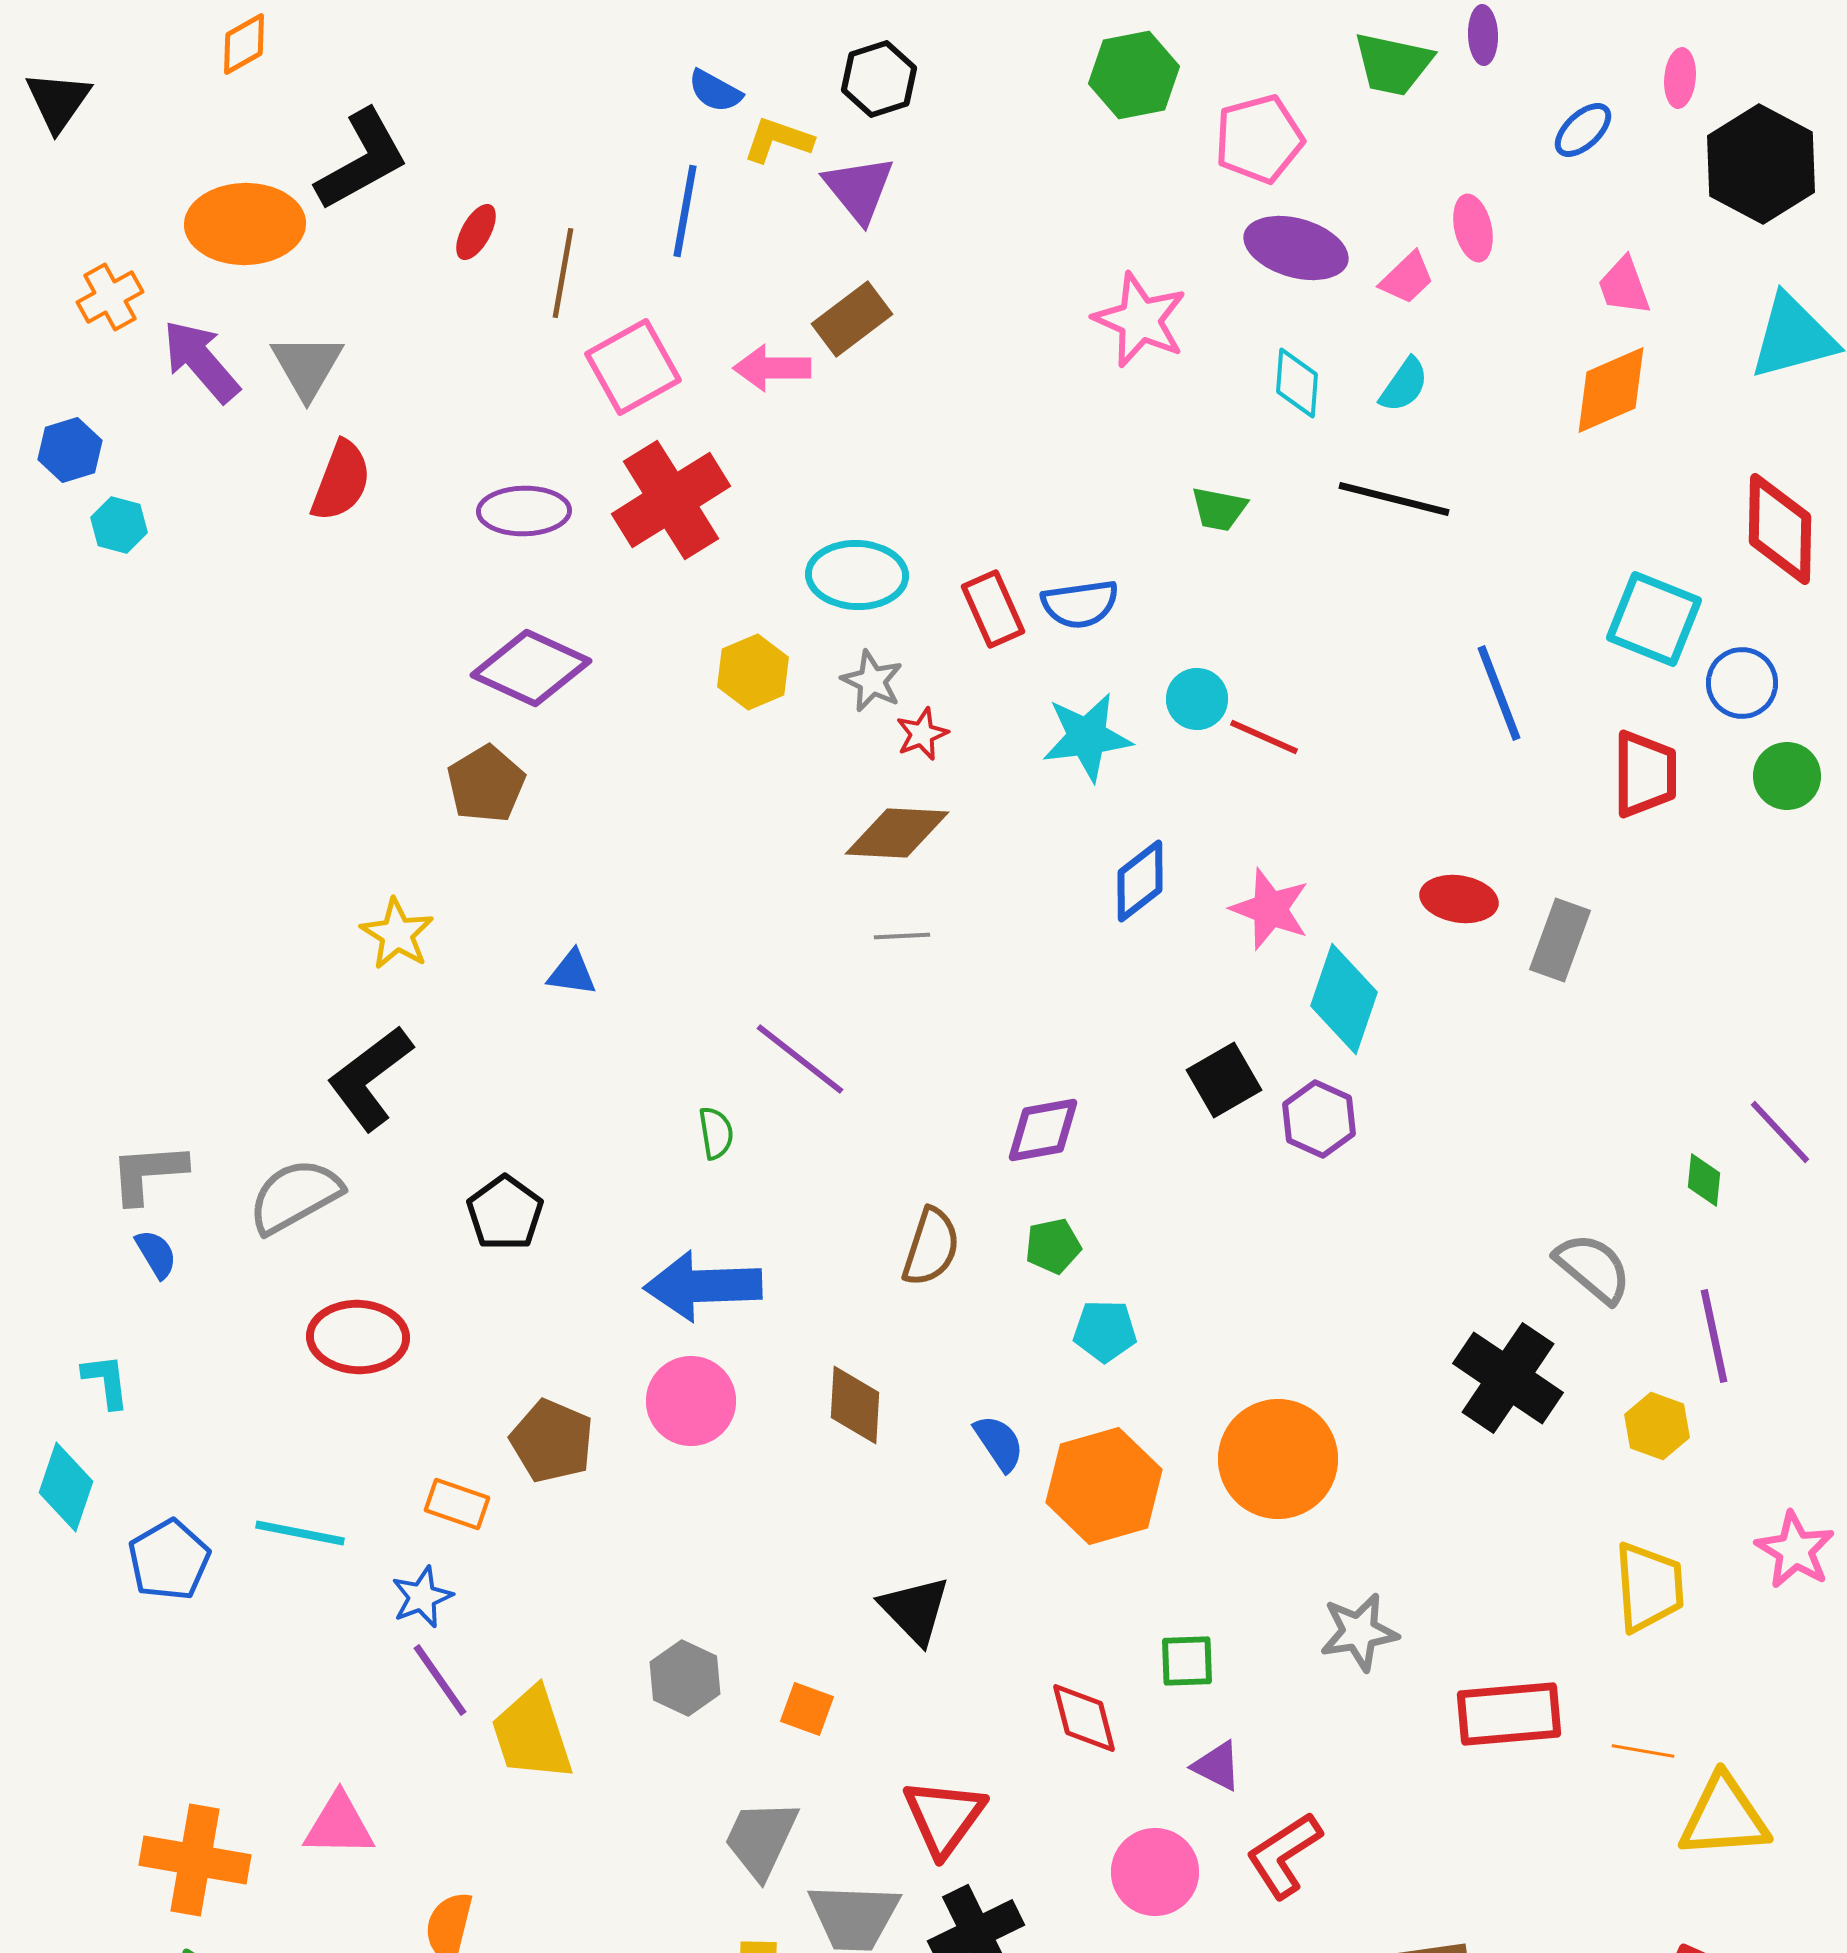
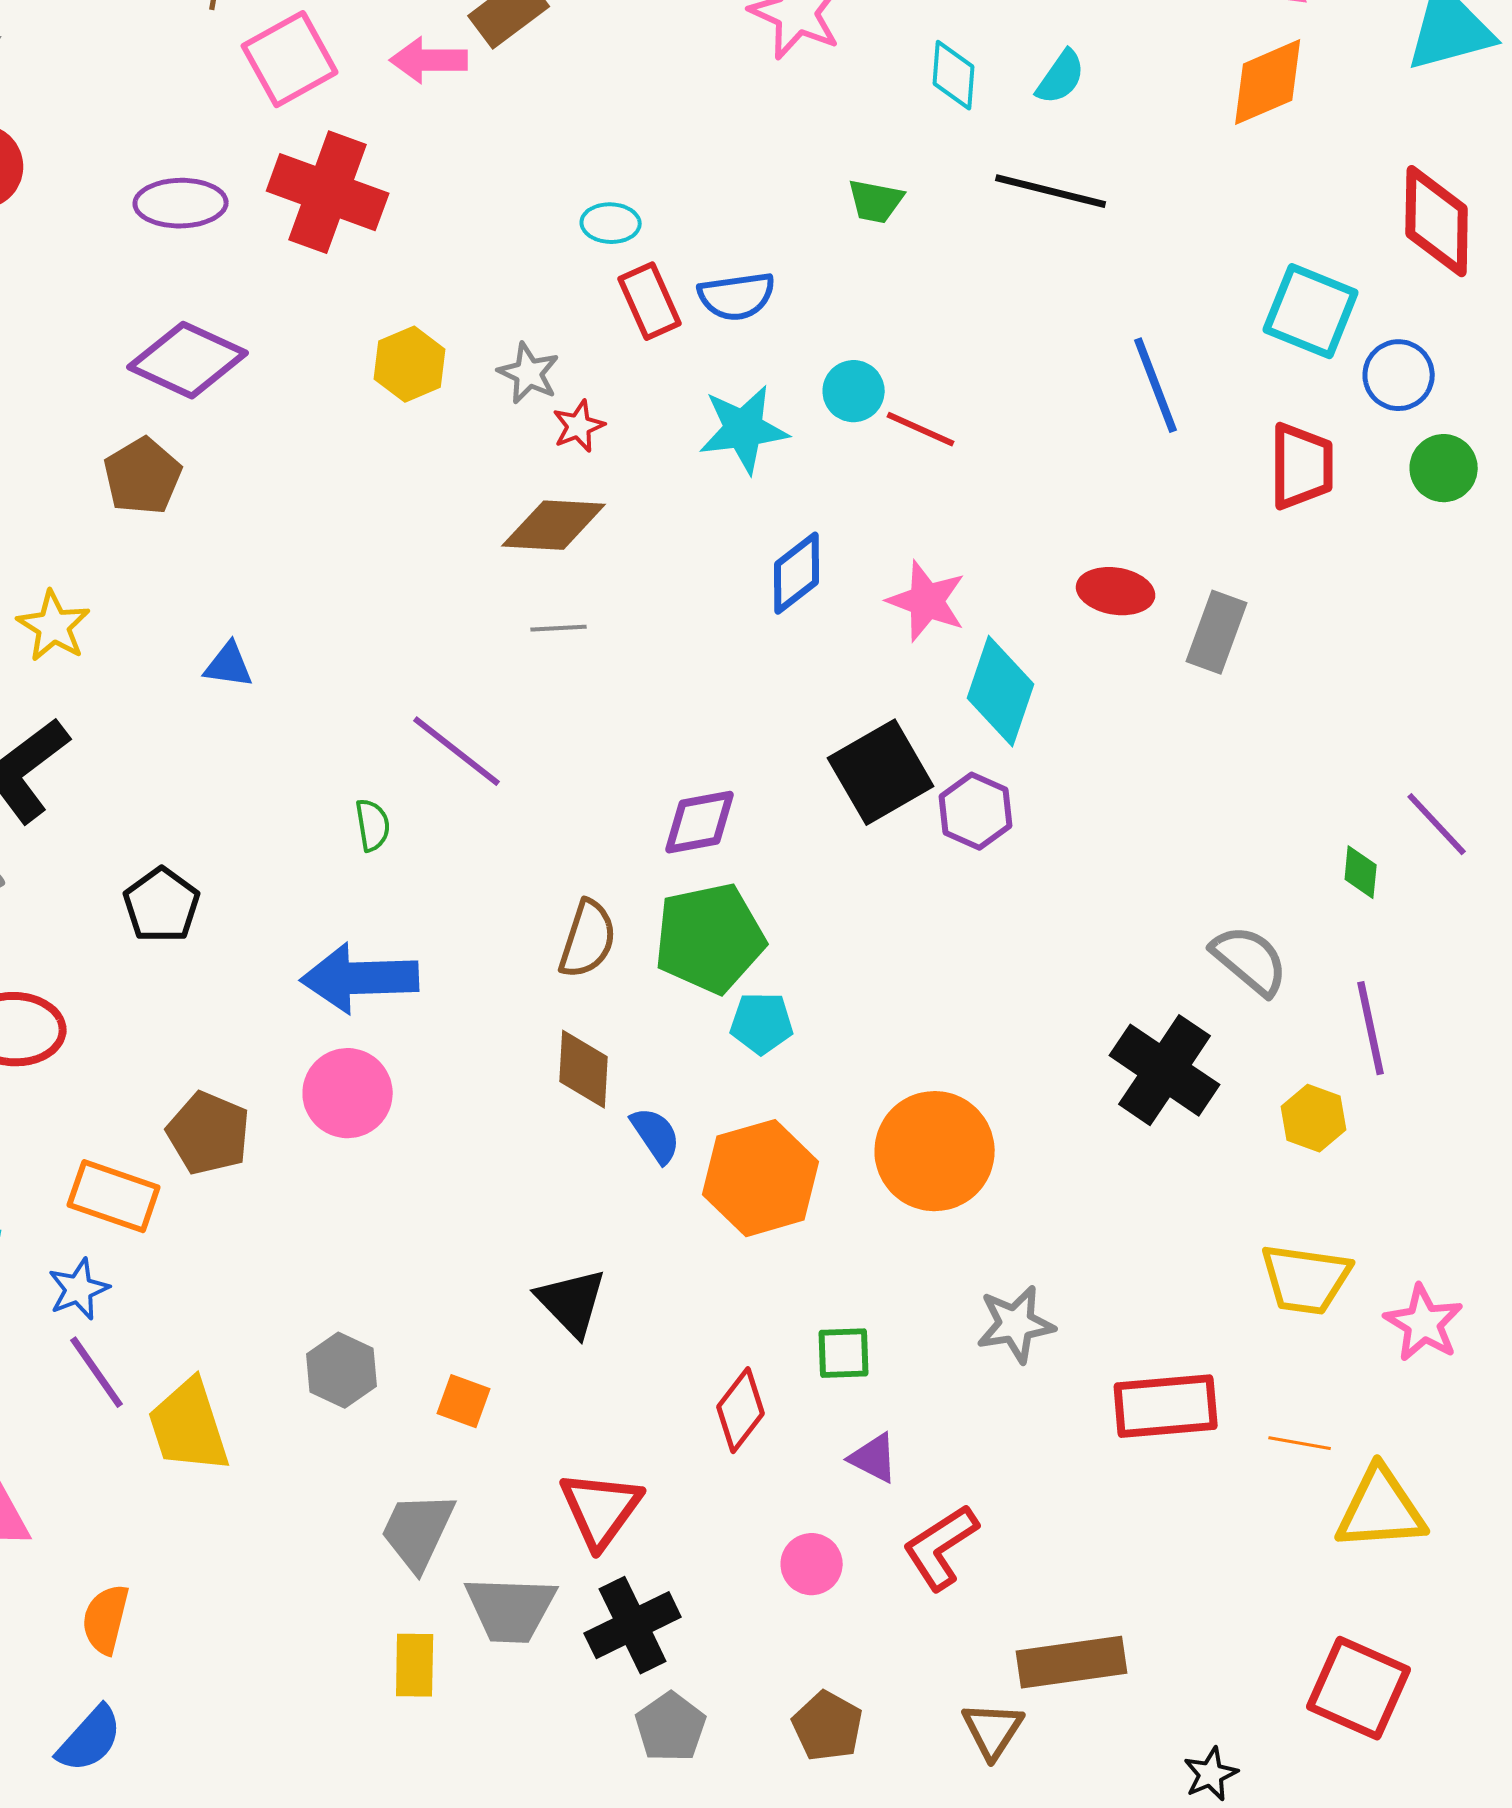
red cross: (671, 500) -> (328, 192), turned -38
cyan ellipse: (857, 575) -> (611, 223), moved, size x0.6
black square: (1224, 1080) -> (881, 772), size x1.4
green pentagon: (1053, 1246) -> (710, 938), size x2.0
brown diamond: (855, 1405) -> (584, 1069), moved
orange rectangle: (457, 1504) -> (114, 1196), size x1.4
pink star: (1795, 1550) -> (1424, 1323), moved
yellow trapezoid: (1649, 1587) -> (1306, 1279), turned 102
red diamond: (1084, 1718) -> (741, 1410), turned 52
pink circle: (1155, 1872) -> (812, 1564), size x0.7

